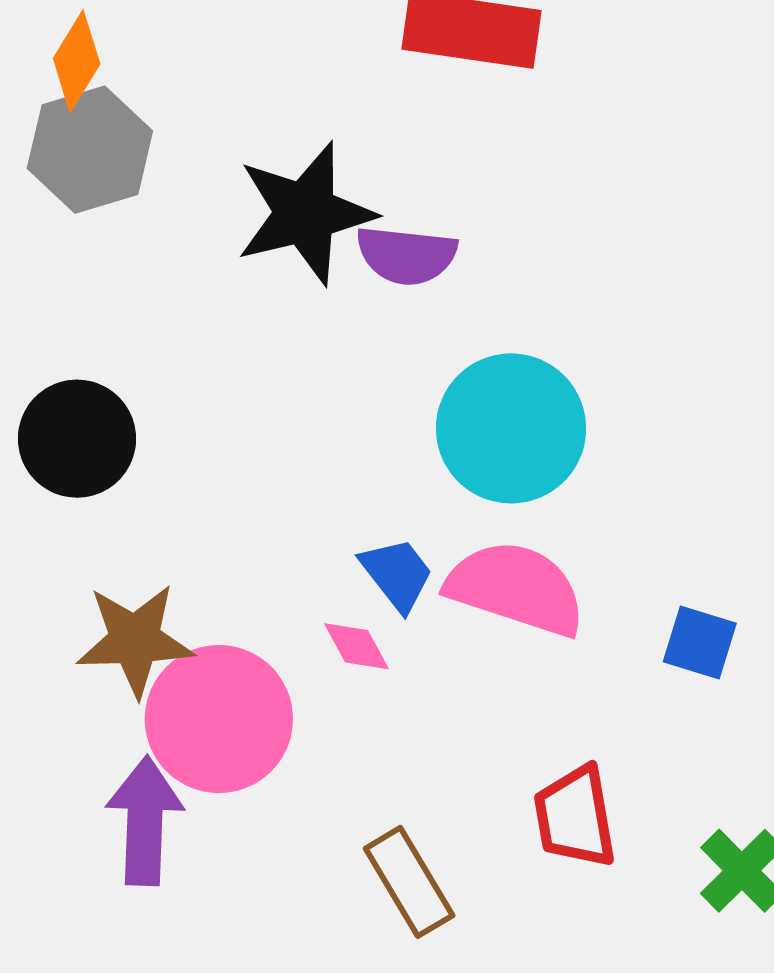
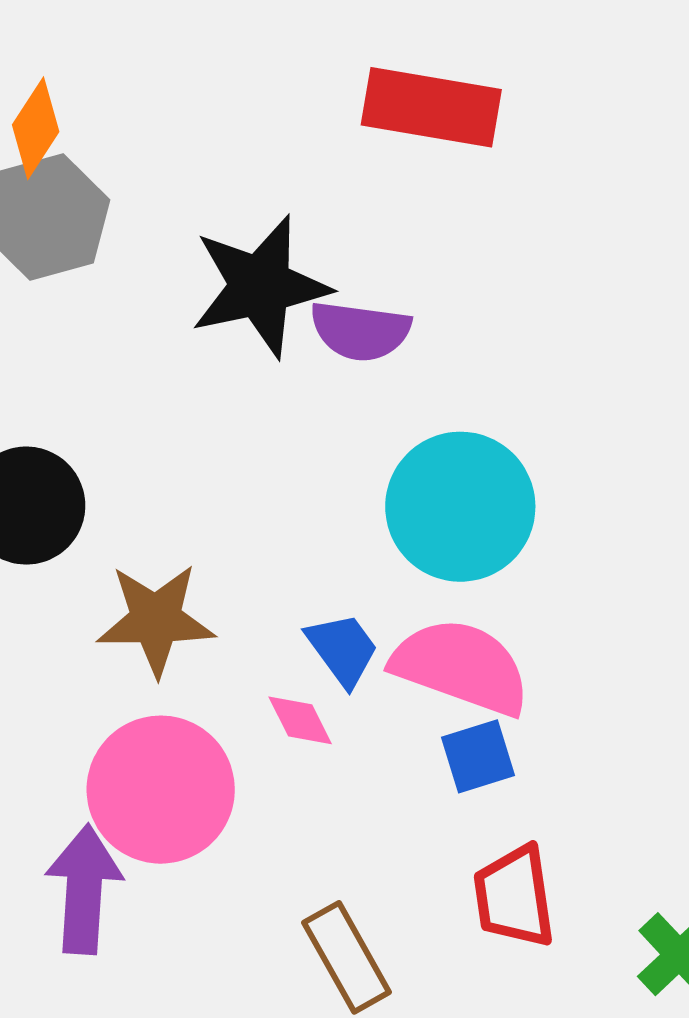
brown star: (135, 640) -> (156, 620), moved
blue square: (700, 642) -> (478, 756), moved, turned -36

